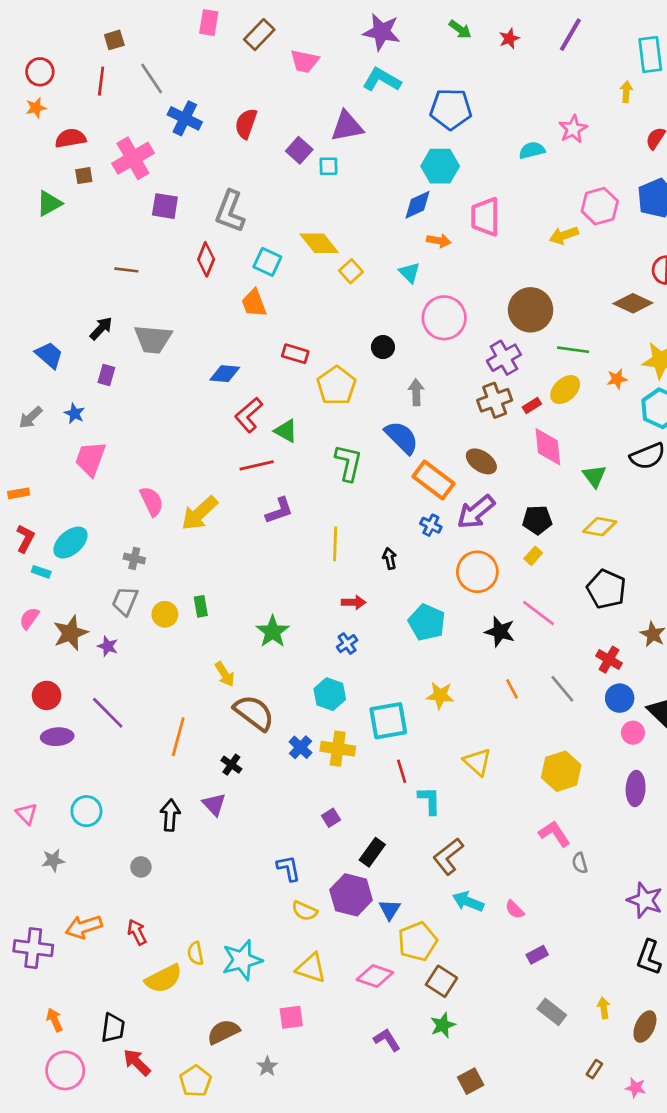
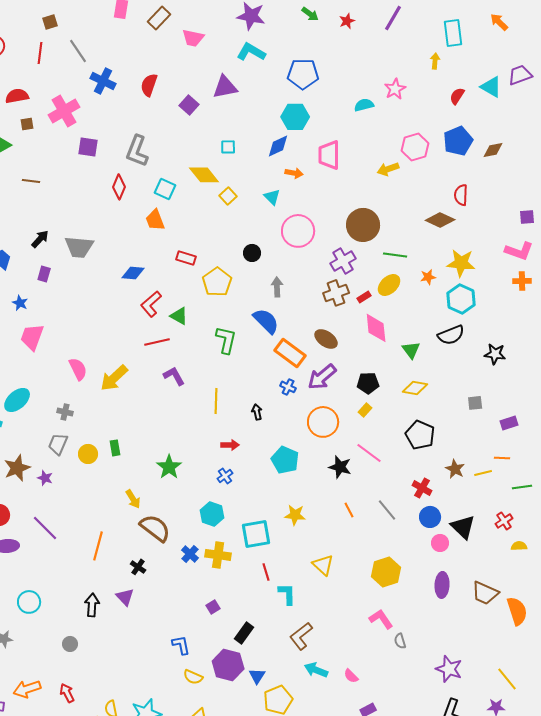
cyan square: (328, 166) -> (228, 147), moved
brown line: (126, 270) -> (31, 181), moved
purple L-shape: (279, 511) -> (174, 376), turned -100

